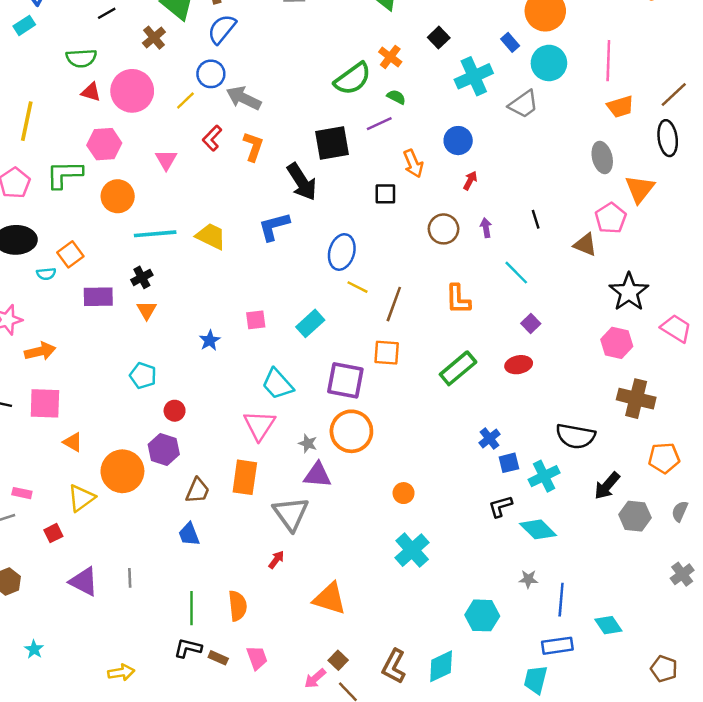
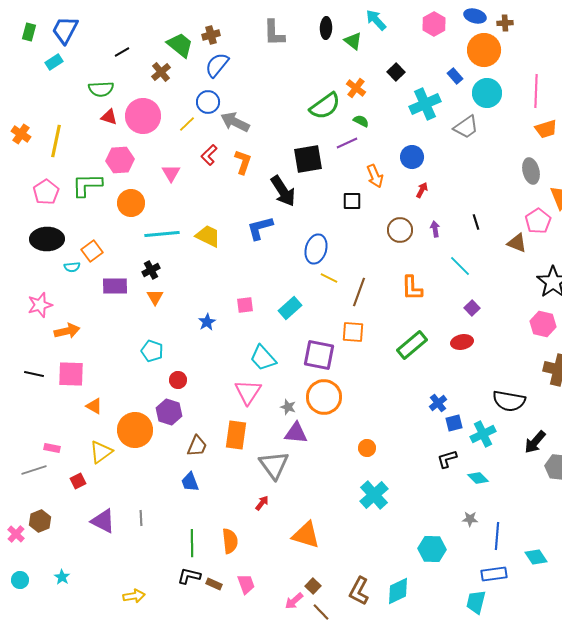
cyan diamond: (538, 529) -> (478, 478), size x0.7

